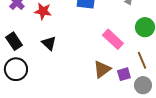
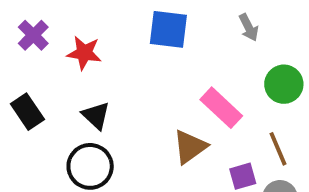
black circle: (16, 69) -> (90, 166), moved
brown triangle: (102, 69) -> (190, 147), moved

